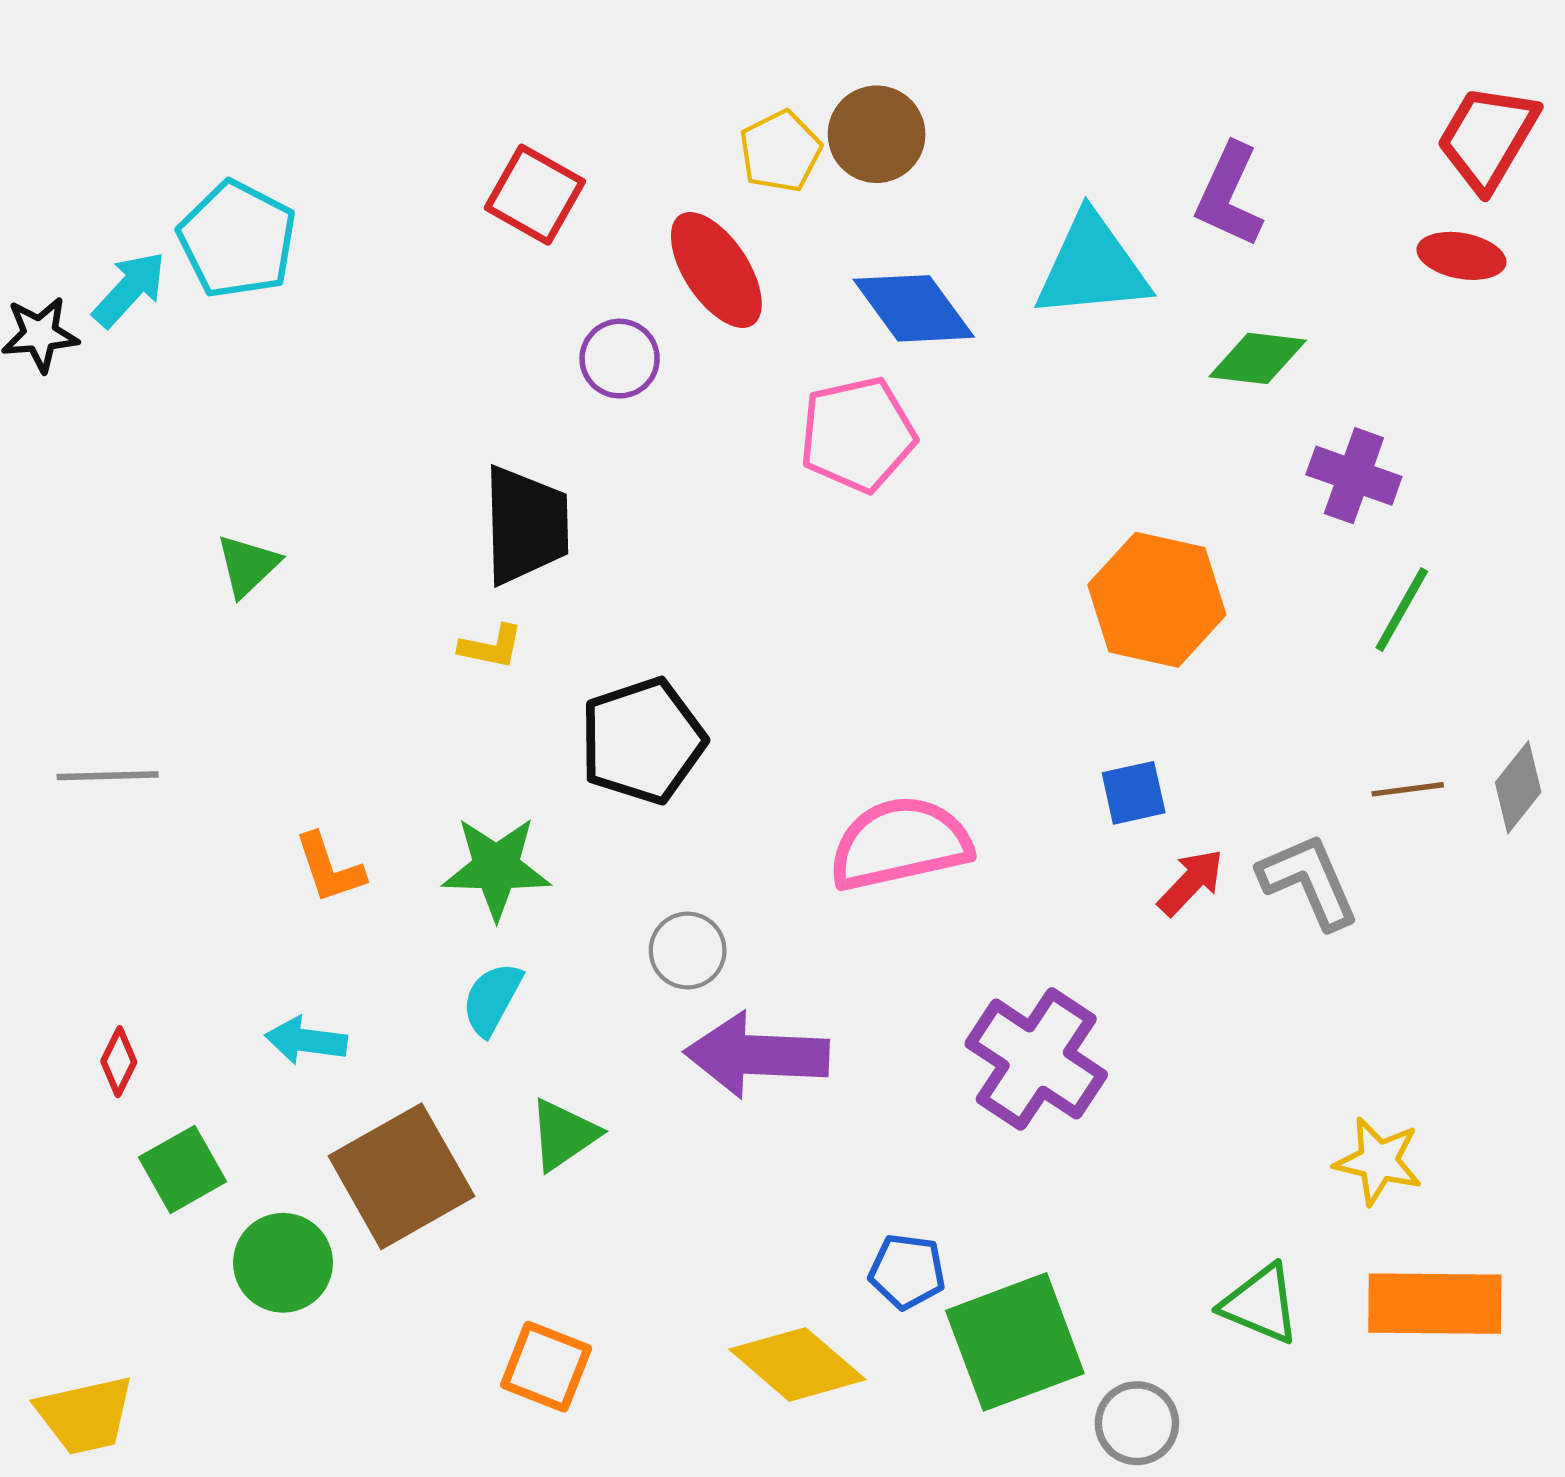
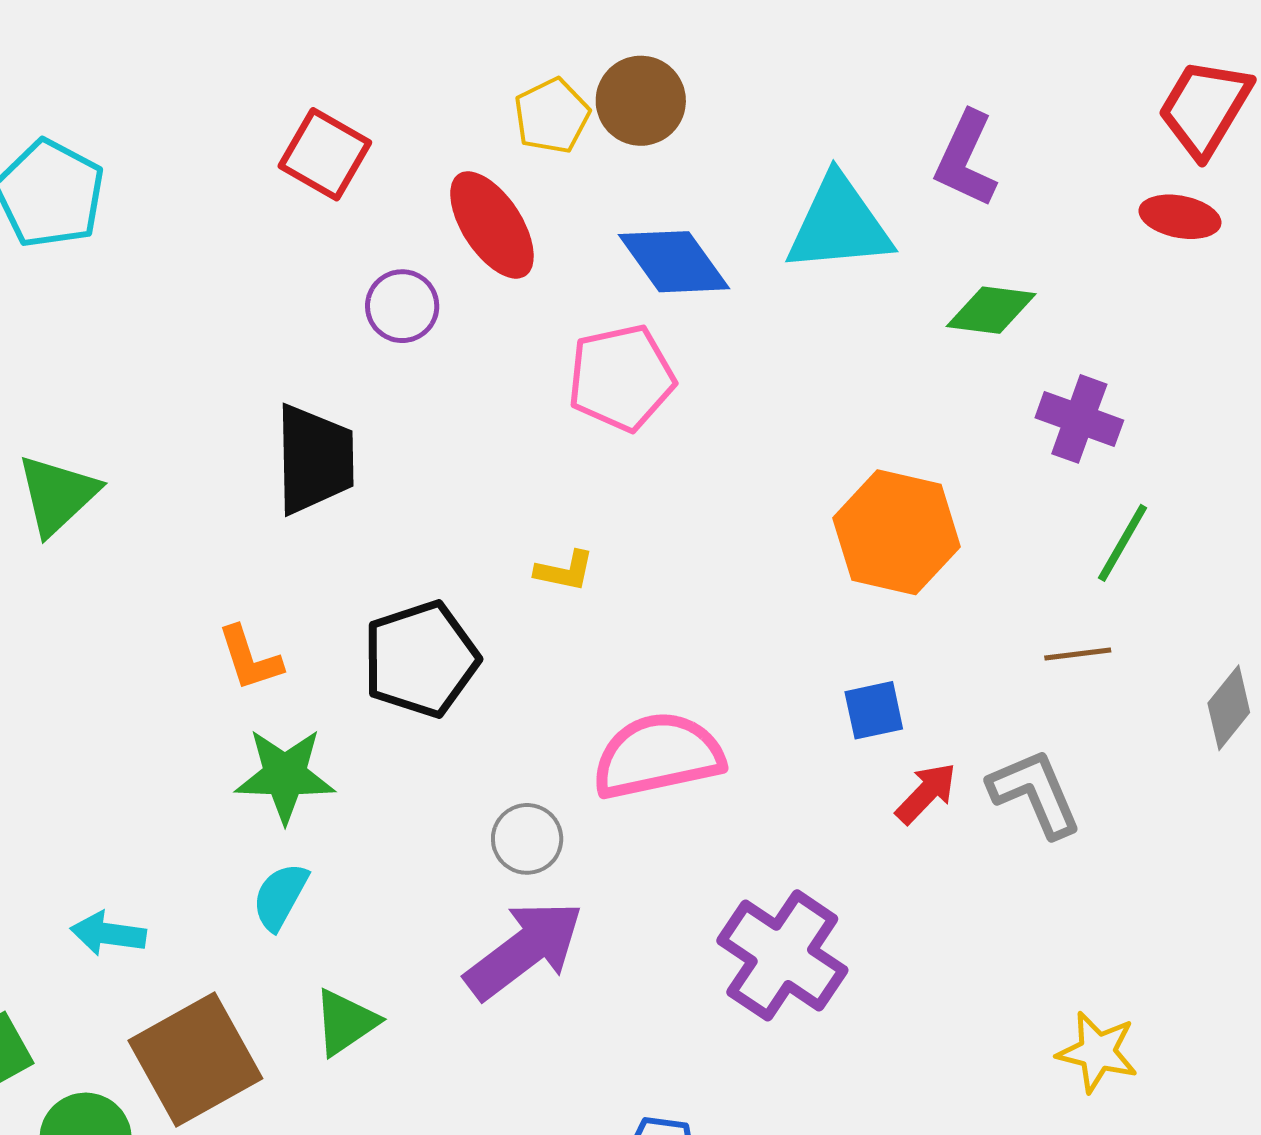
green triangle: (248, 565) -> (57, 495), size x1.4
yellow L-shape: (491, 647) -> (565, 571), moved
brown line: (1408, 789) -> (1078, 654), moved
orange L-shape: (329, 868) -> (250, 658), moved
gray circle: (688, 951) -> (527, 839), moved
purple arrow: (757, 1055) -> (524, 950), turned 140

